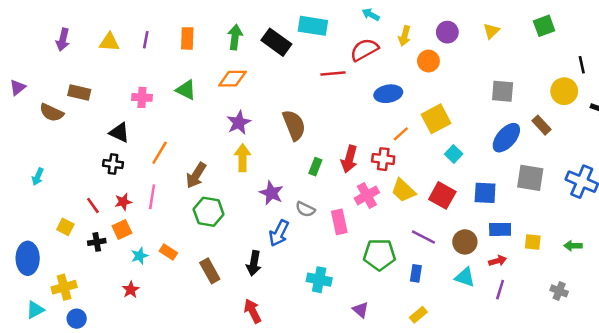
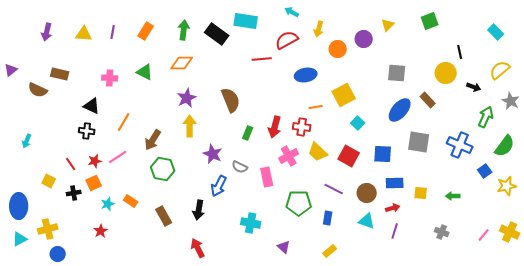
purple circle: (447, 32) -> (364, 39), moved
orange rectangle: (187, 38) -> (146, 31), turned 30
orange line: (401, 134) -> (316, 107), turned 32
pink line: (152, 197) -> (118, 157), turned 48
cyan triangle: (35, 310) -> (20, 239), moved

